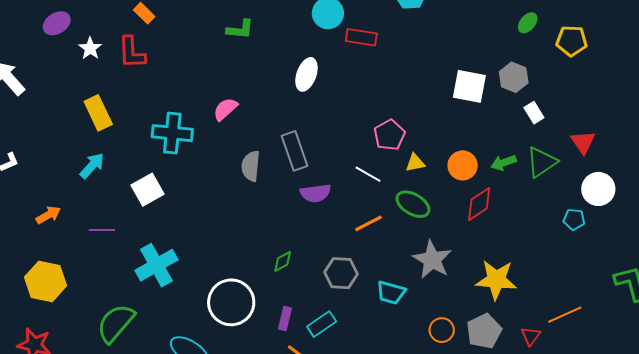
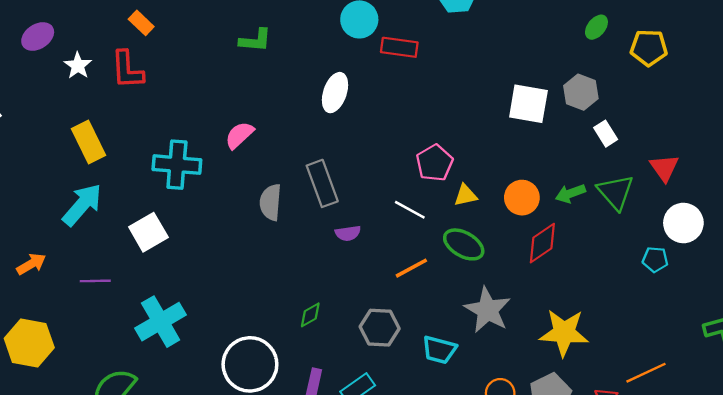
green triangle: (542, 162) -> (616, 192), turned -36
cyan arrow: (92, 166) -> (82, 205), size x1.4
purple semicircle: (315, 193) -> (348, 233), size x0.7

